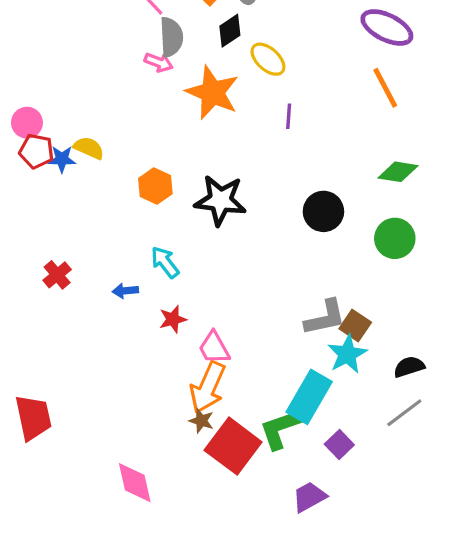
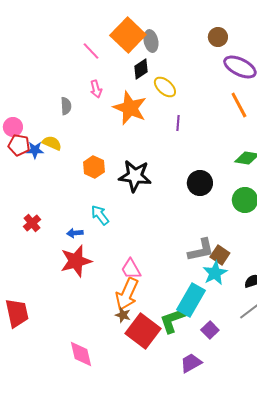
gray semicircle: (171, 37) -> (66, 106), moved, size x0.7
pink arrow: (159, 62) -> (96, 89), turned 54
red star: (173, 319) -> (76, 261), moved, size x1.8

